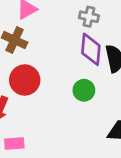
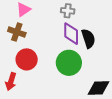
green circle: (84, 90) -> (69, 63), size x1.6

